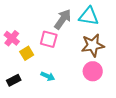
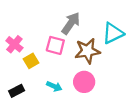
cyan triangle: (89, 16) -> (113, 33), moved, turned -35
brown star: (93, 45) -> (87, 51), moved
pink circle: (93, 71) -> (84, 82), moved

